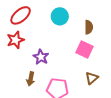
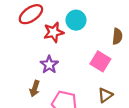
brown semicircle: (89, 27) -> (117, 36), moved
red star: (15, 40) -> (54, 32), moved

